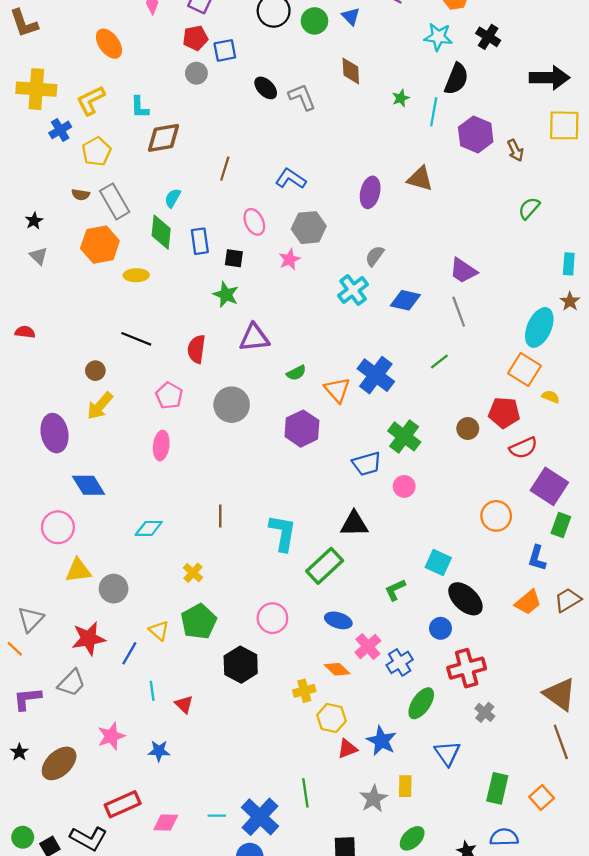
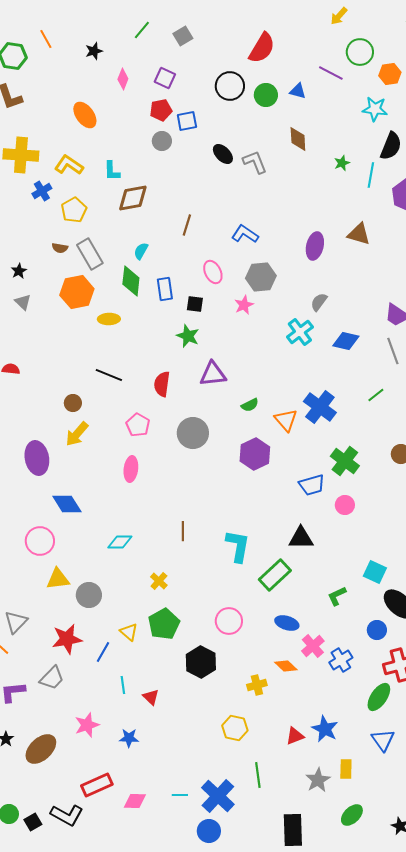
blue triangle: (351, 16) -> (298, 91), turned -30
yellow L-shape: (91, 100) -> (69, 165), turned 60
green ellipse: (421, 703) -> (379, 697), moved
yellow hexagon: (332, 718) -> (235, 728), moved

